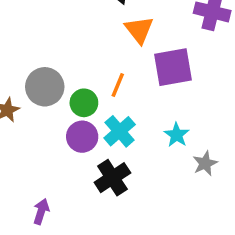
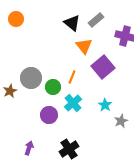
purple square: (173, 67) -> (103, 67), turned -30
purple circle: (82, 137) -> (49, 115), moved
black cross: (112, 178) -> (69, 149), moved

